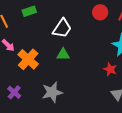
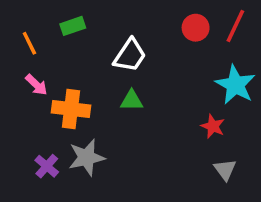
orange cross: (28, 59) -> (71, 109), turned -35
gray star: (52, 92) -> (87, 157), moved

